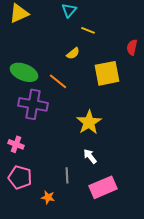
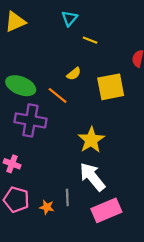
yellow semicircle: (73, 53) -> (74, 74), moved
white arrow: (90, 156) -> (92, 177), size x1.8
orange star: (48, 197) -> (47, 207), moved

